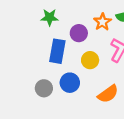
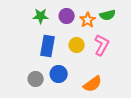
purple circle: (79, 33) -> (67, 16), moved
yellow circle: (90, 60) -> (77, 45), moved

